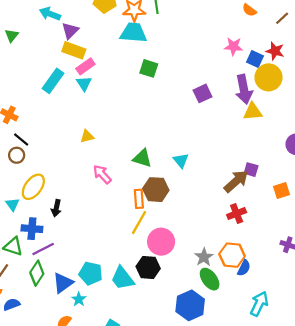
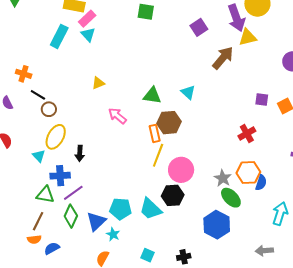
brown circle: (17, 155) -> (49, 109), moved
purple square: (251, 170) -> (262, 99), moved
brown arrow: (236, 181) -> (223, 58), moved

